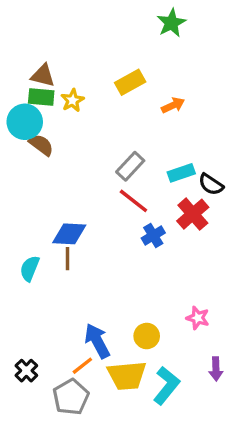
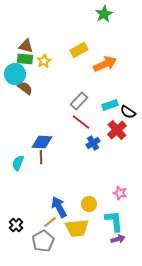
orange arrow: (173, 105) -> (105, 64), size x1.6
purple arrow: (216, 369) -> (118, 239), moved, turned -104
cyan L-shape: (166, 385) -> (114, 221), moved, turned -45

